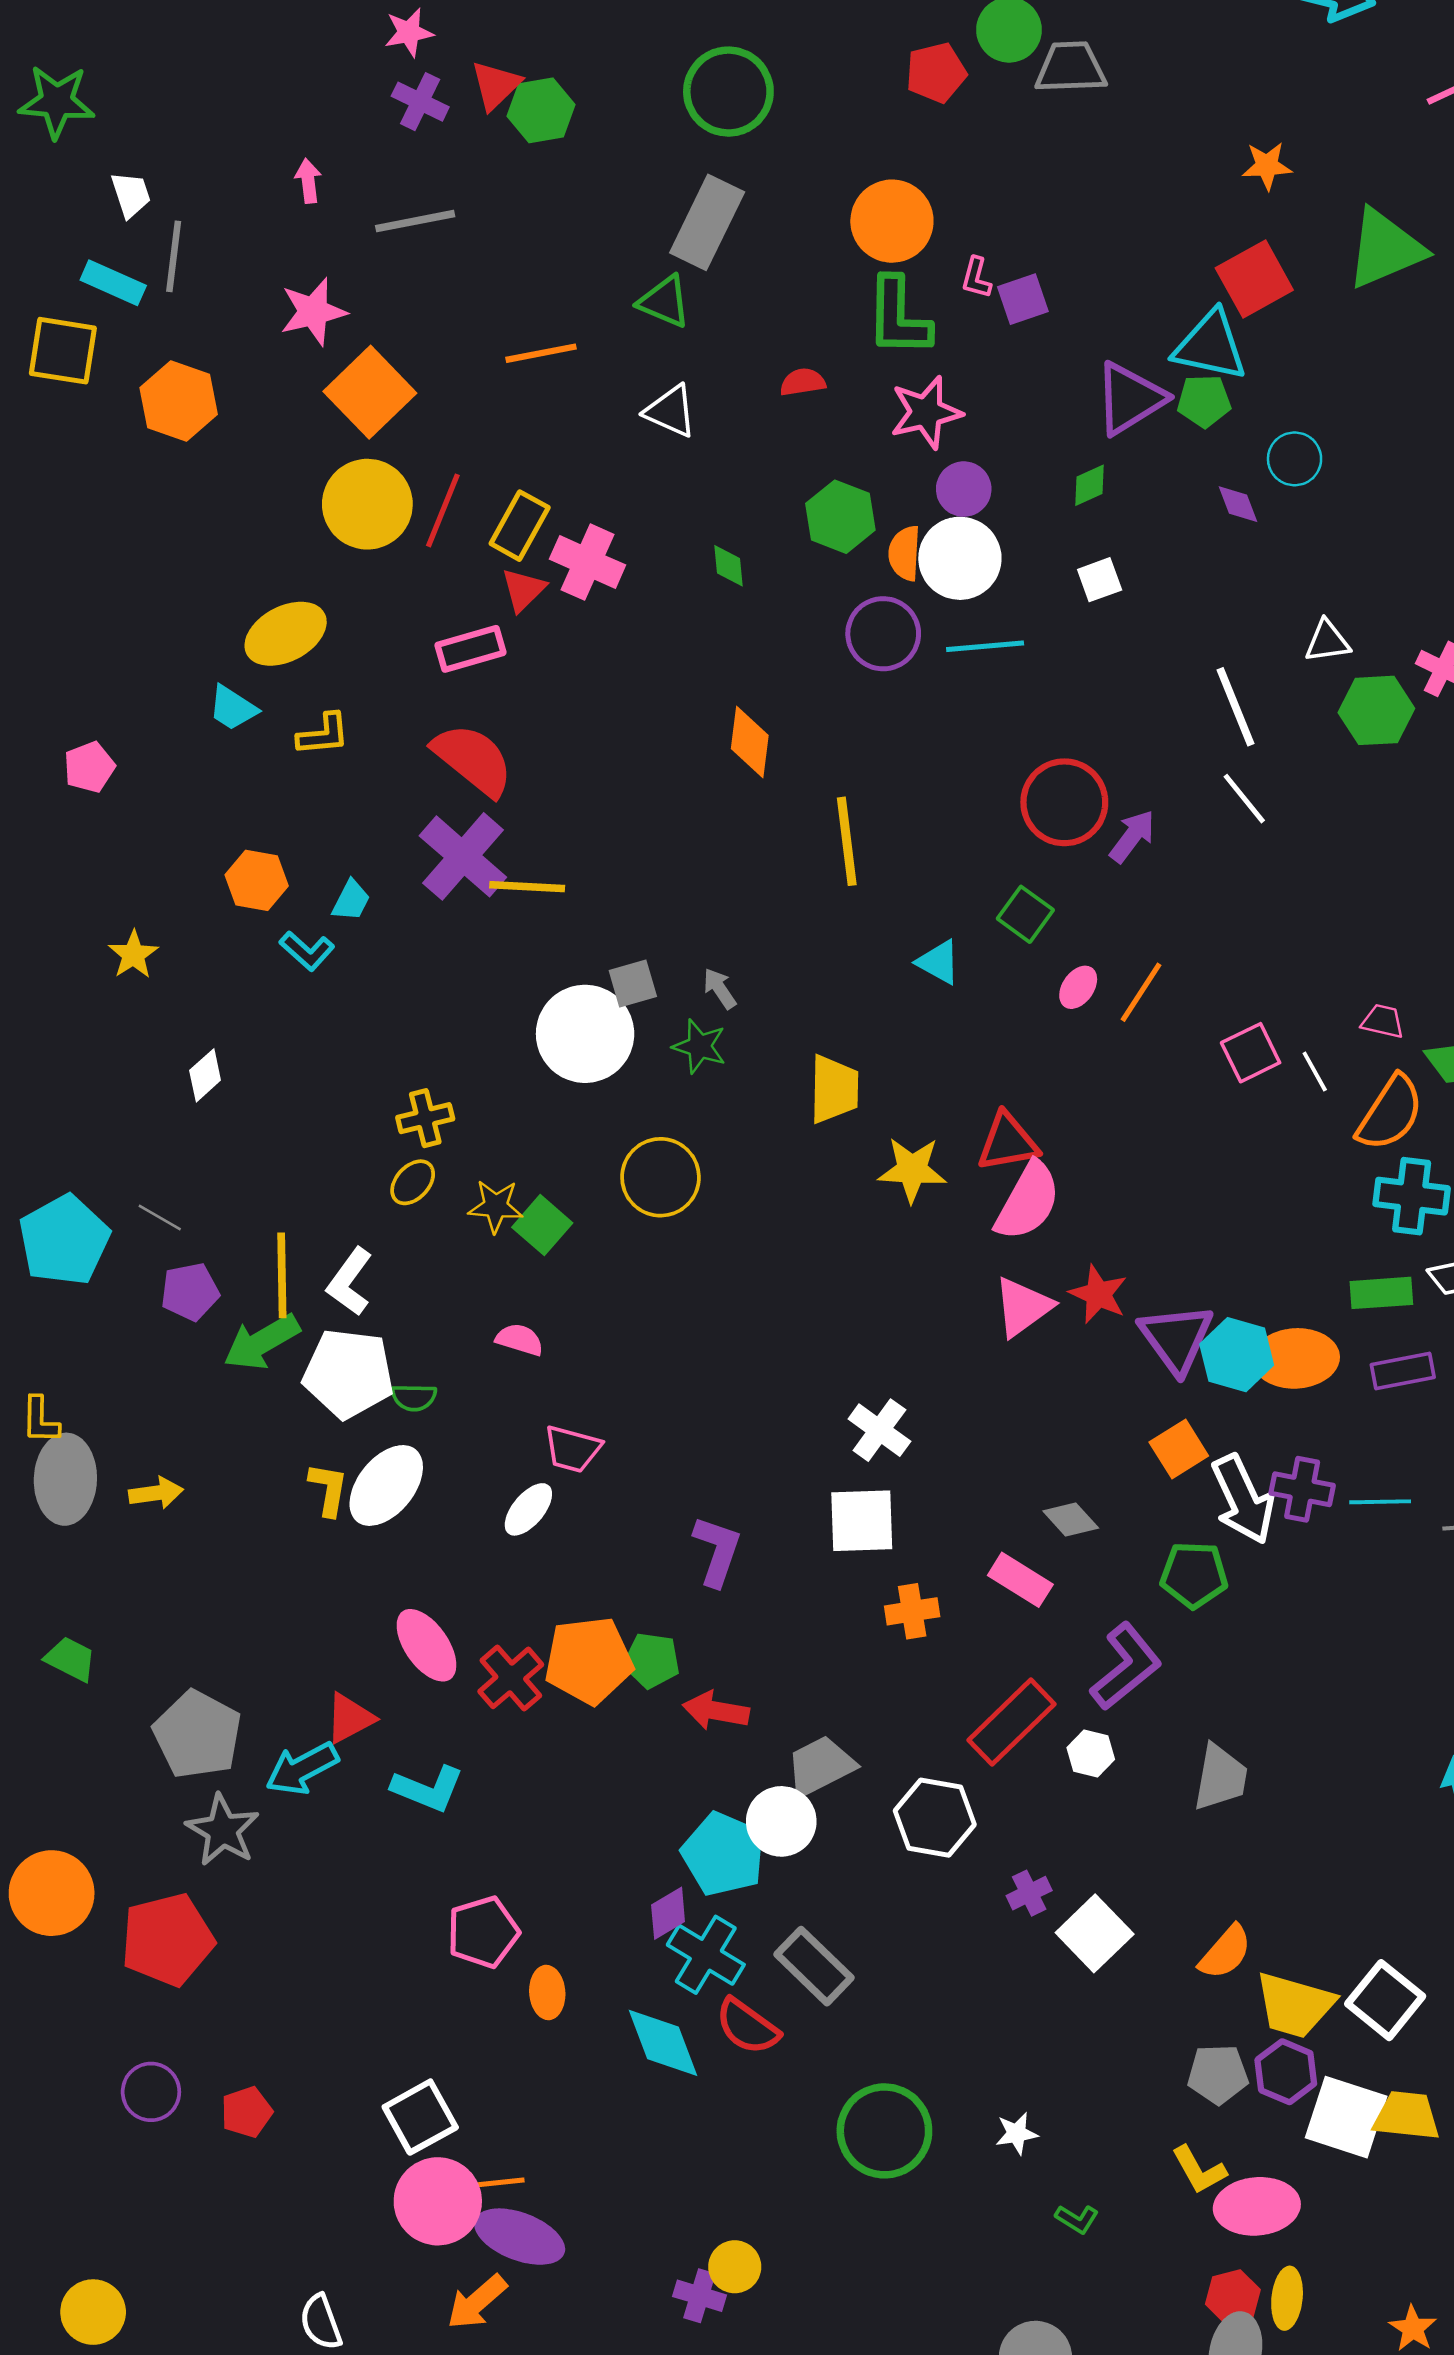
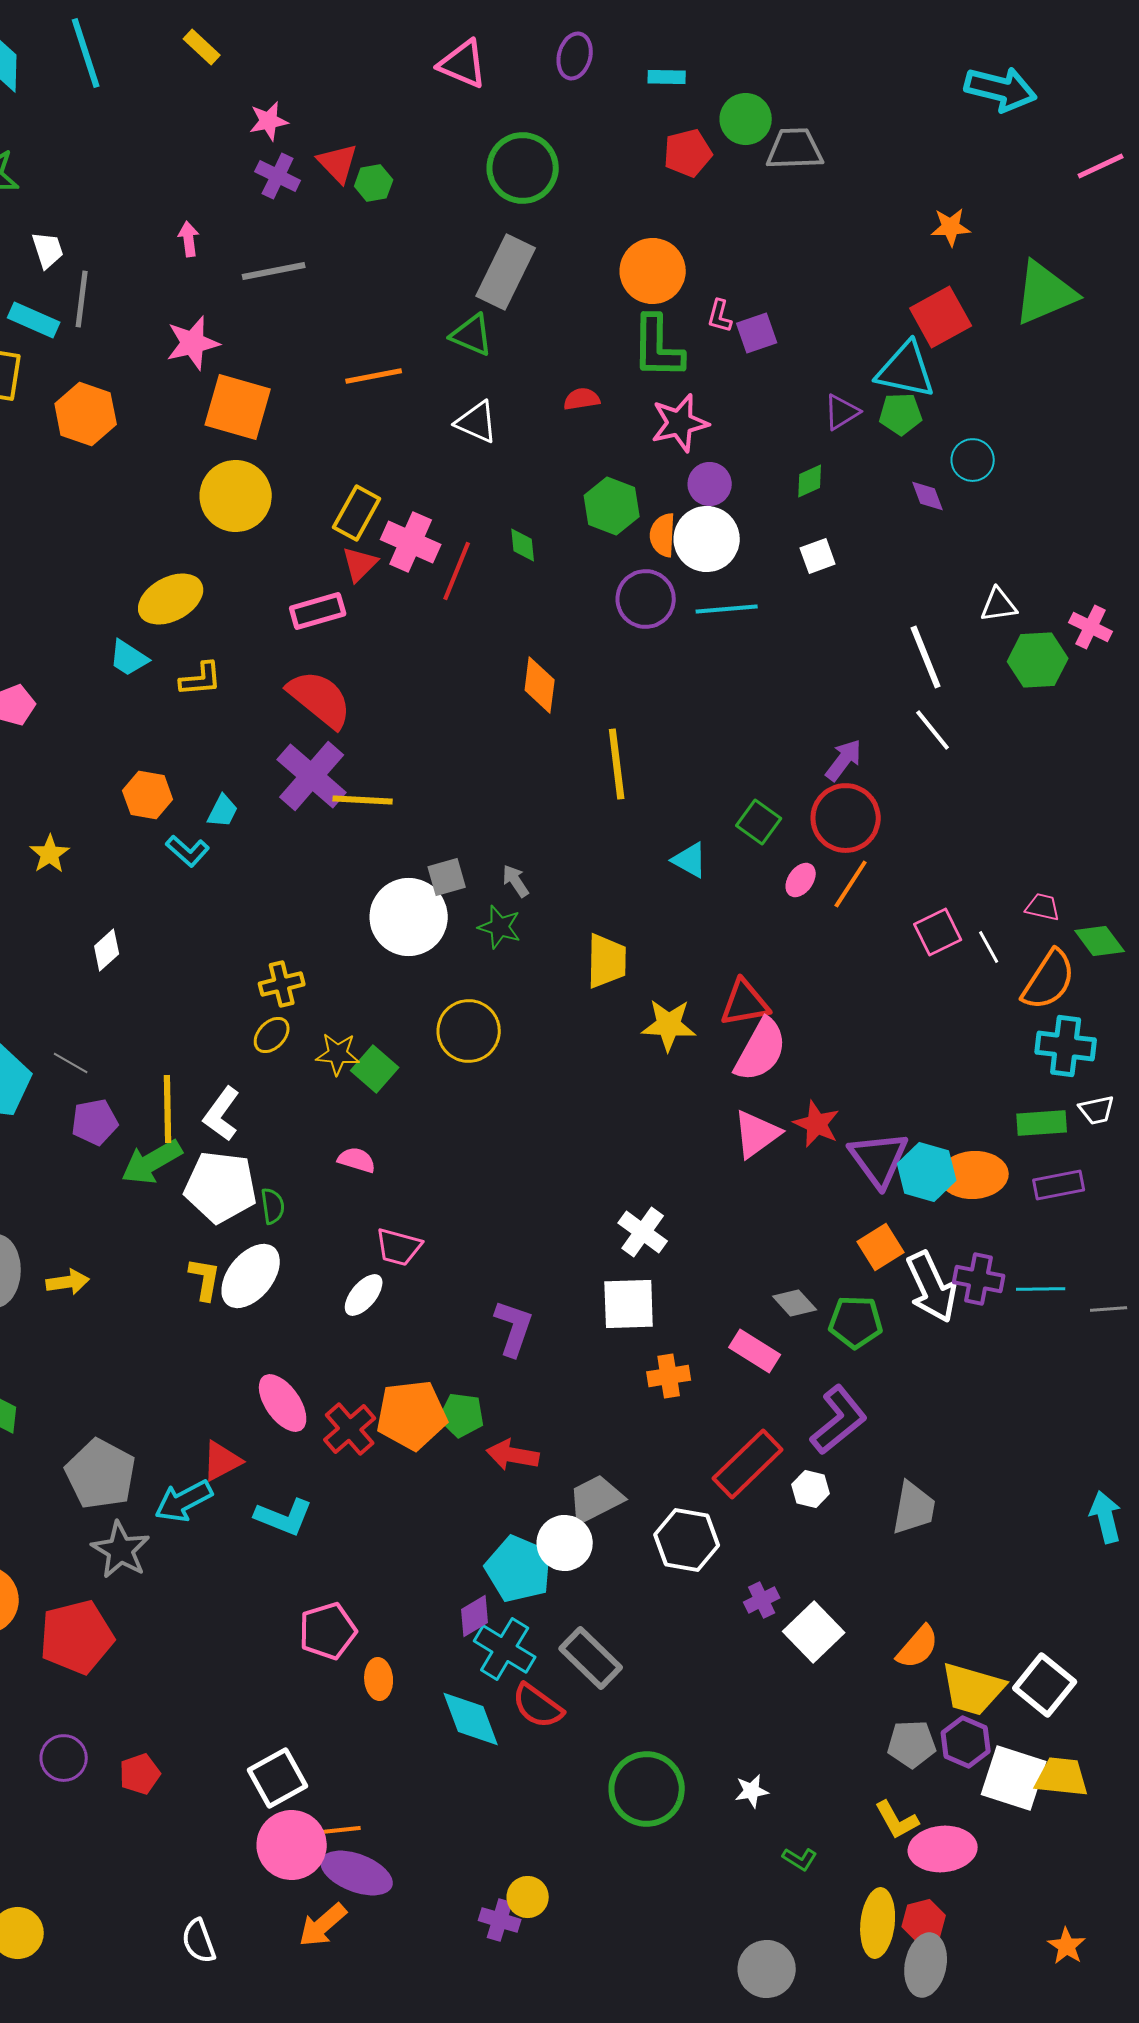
red triangle: (496, 85) -> (338, 163), turned -30
green hexagon: (541, 110) -> (374, 183), size x0.7
orange square: (370, 392) -> (238, 407), turned -30
purple triangle: (1130, 398) -> (842, 412), size x0.6
red line: (443, 510) -> (457, 571), moved
red circle: (1064, 802) -> (846, 818), moved
green semicircle: (414, 1397) -> (273, 1206), turned -99
green pentagon: (1194, 1575) -> (856, 1322), moved
yellow ellipse: (1287, 2298) -> (878, 1923), moved, size x1.4

